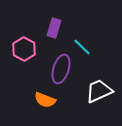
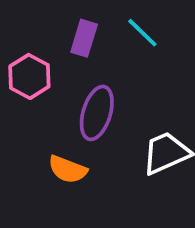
cyan line: (82, 47) -> (142, 33), moved

